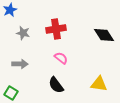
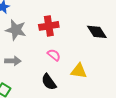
gray star: (23, 33) -> (16, 30), size x1.5
yellow triangle: (99, 84) -> (79, 71), moved

